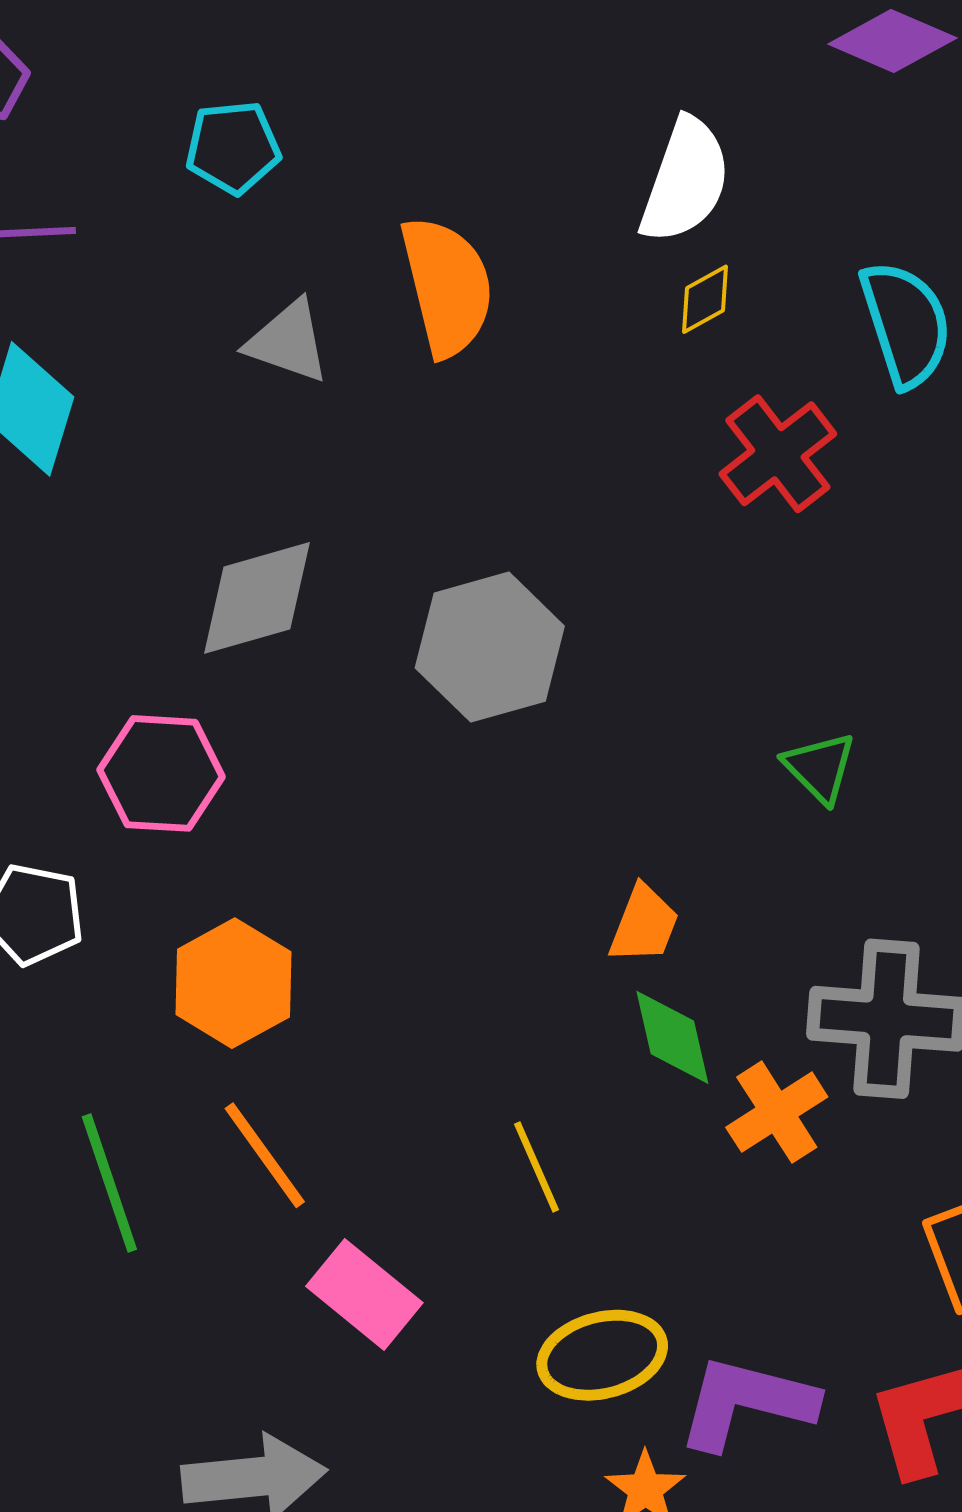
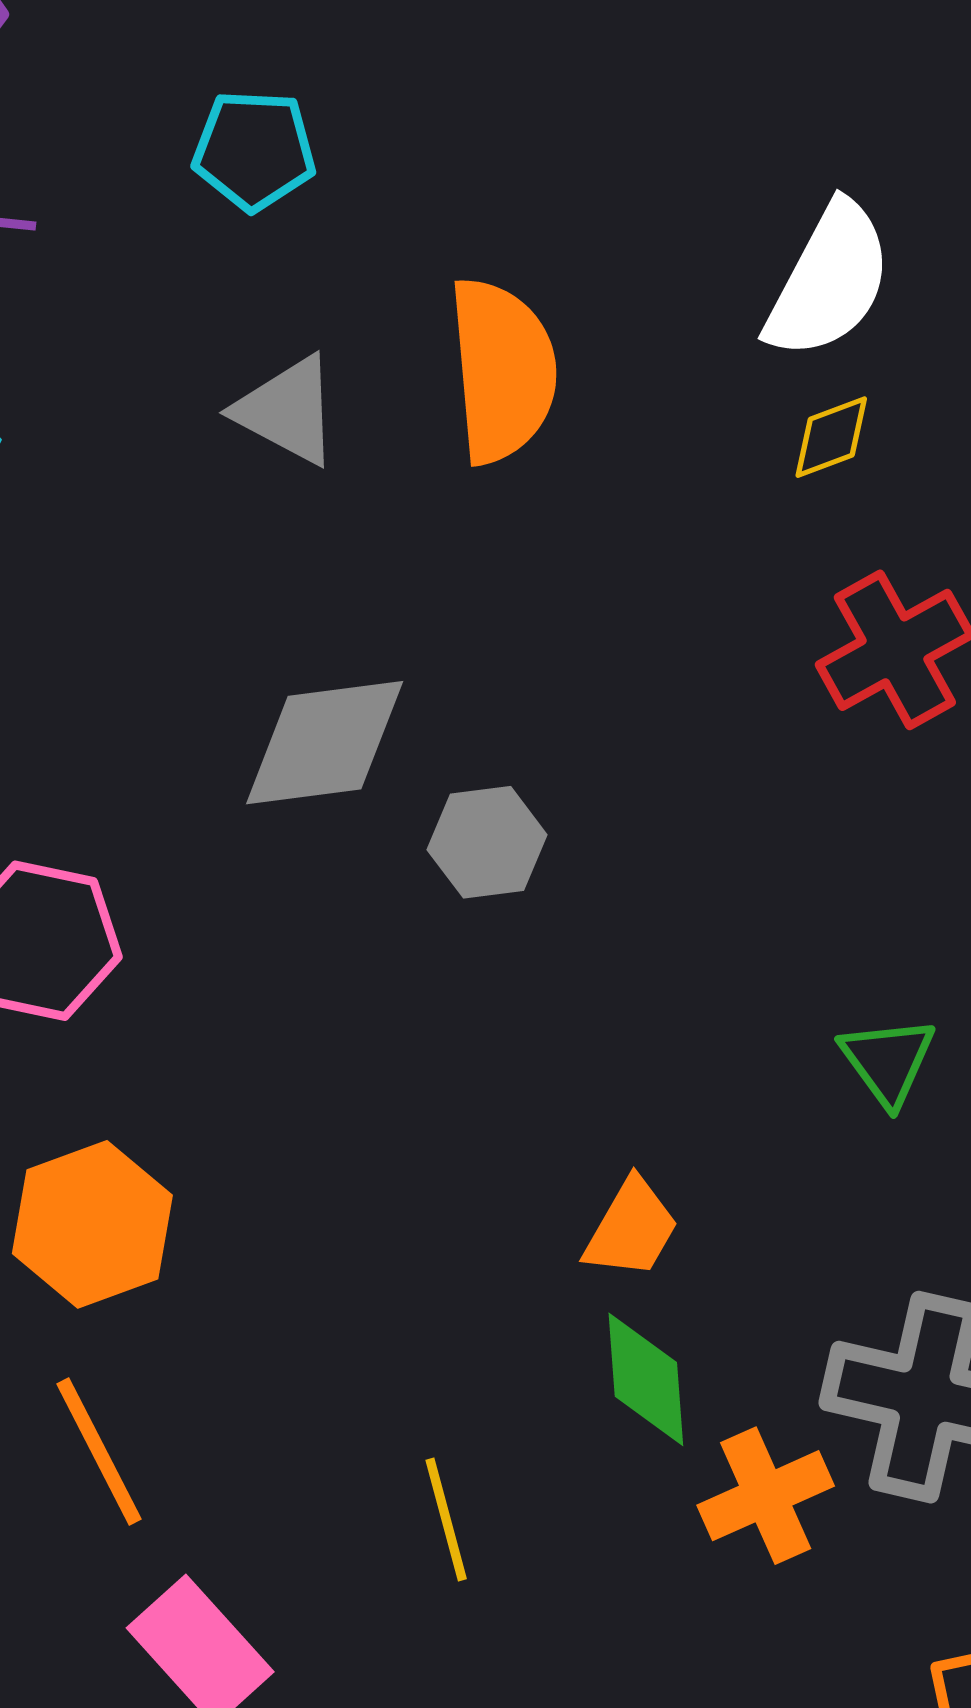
gray diamond: (257, 598) -> (325, 743), moved
gray hexagon: (490, 647) -> (487, 842), size x0.6

